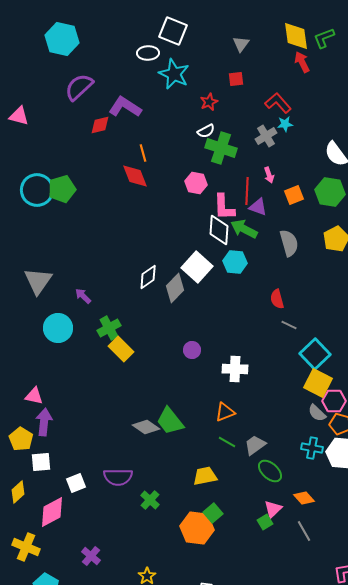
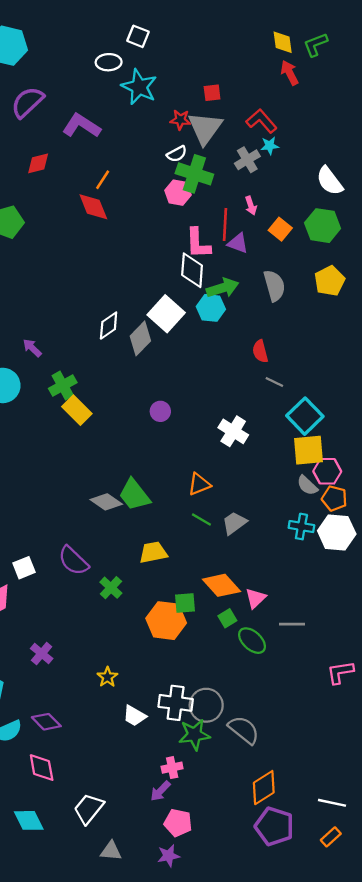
white square: (173, 31) -> (138, 36), size x0.7
yellow diamond: (296, 36) -> (283, 42), size x0.7
gray triangle: (241, 44) -> (205, 128), moved, size x1.8
red star: (209, 102) -> (180, 120), turned 30
red diamond: (100, 125) -> (38, 163), moved
orange line: (143, 153) -> (103, 180), turned 48
pink hexagon: (196, 183) -> (178, 193), moved
orange square: (294, 195) -> (280, 229), turned -30
green arrow: (244, 229) -> (223, 288), moved, turned 136
white cross: (235, 369) -> (233, 431), moved, turned 30
yellow square: (318, 383) -> (308, 450), turned -32
green ellipse: (270, 471) -> (252, 641), moved
yellow trapezoid: (205, 476) -> (153, 552), moved
purple semicircle: (118, 477) -> (73, 561), turned 44
orange diamond: (304, 498) -> (221, 585), moved, size x1.5
green square: (213, 513) -> (185, 603), turned 36
green square: (265, 522) -> (227, 618), moved
gray line: (304, 531) -> (292, 624), turned -60

